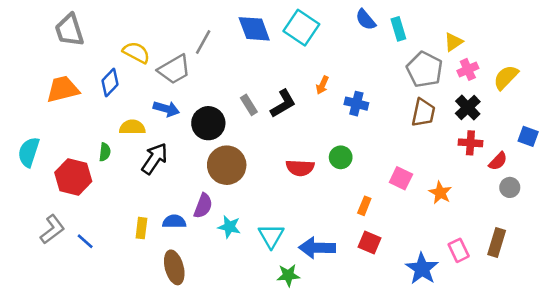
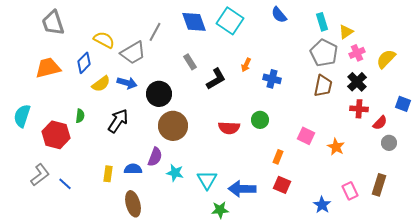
cyan rectangle: (398, 29) -> (322, 22), moved
gray rectangle: (249, 105) -> (190, 62), moved
yellow semicircle: (132, 127) -> (101, 84), moved, turned 144
blue star: (422, 269) -> (322, 205), size x0.7

